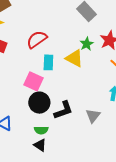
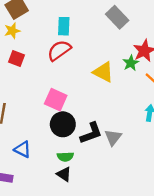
green star: (87, 44) -> (131, 63), moved
cyan rectangle: (48, 62) -> (64, 26), moved
gray triangle: (93, 116) -> (113, 137), moved

